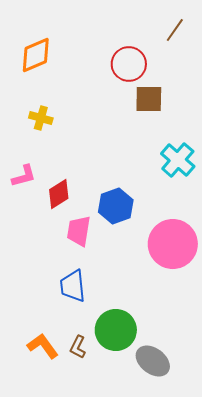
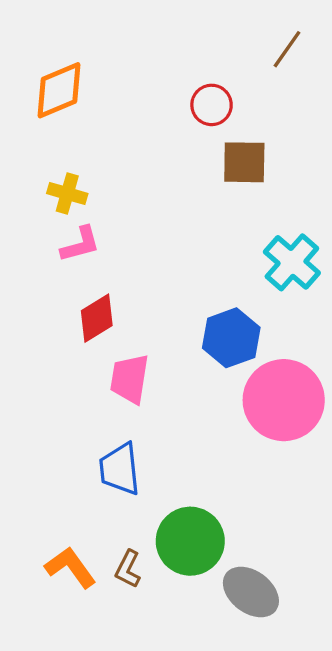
red circle: (129, 64) -> (212, 105), size x0.7
pink L-shape: (24, 176) -> (80, 244), moved
blue hexagon: (116, 206) -> (231, 338), moved

